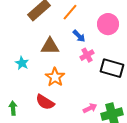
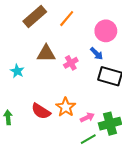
blue arrow: (79, 36) -> (97, 54), moved
pink cross: (87, 55) -> (71, 63), moved
orange star: (55, 77) -> (66, 107), moved

